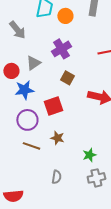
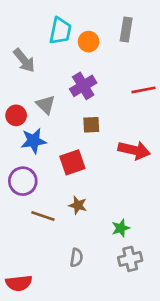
gray triangle: (33, 63) -> (46, 105), turned -42
brown square: (67, 78) -> (91, 125), turned -32
purple circle: (27, 120) -> (23, 181), moved

